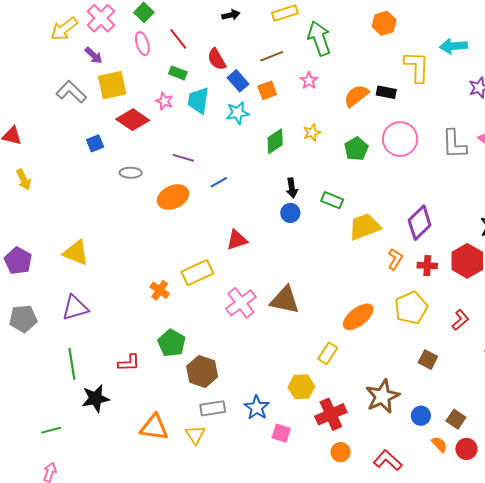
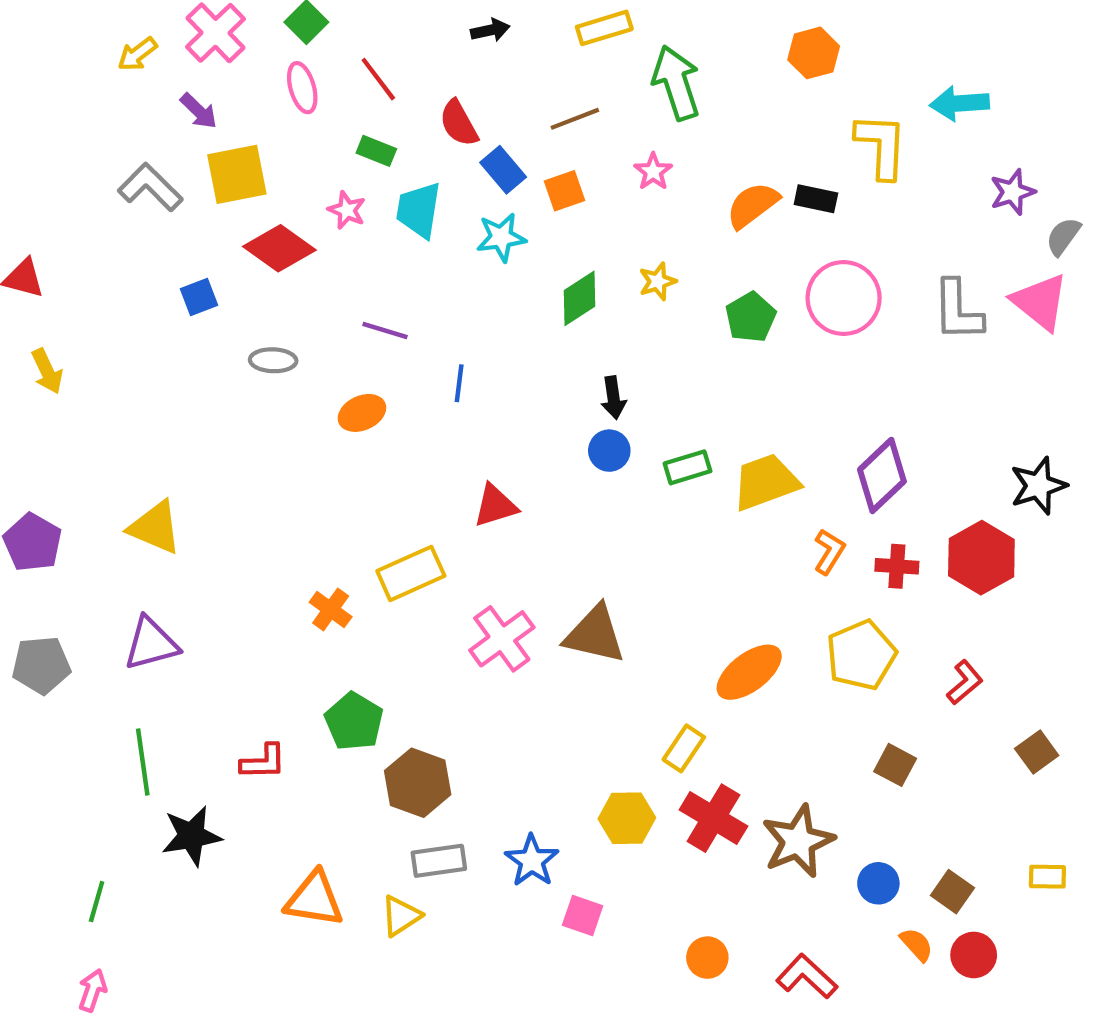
yellow arrow: (64, 29) -> (137, 54), size x0.7
blue line: (219, 182) -> (459, 383), turned -54
orange ellipse: (173, 197) -> (362, 413), size x0.7
green rectangle: (332, 200) -> (688, 467), moved, turned -40
red cross: (331, 414) -> (713, 818), moved, turned -36
green line: (51, 430) -> (97, 902), turned -60
yellow triangle: (195, 435) -> (401, 916), turned 30

